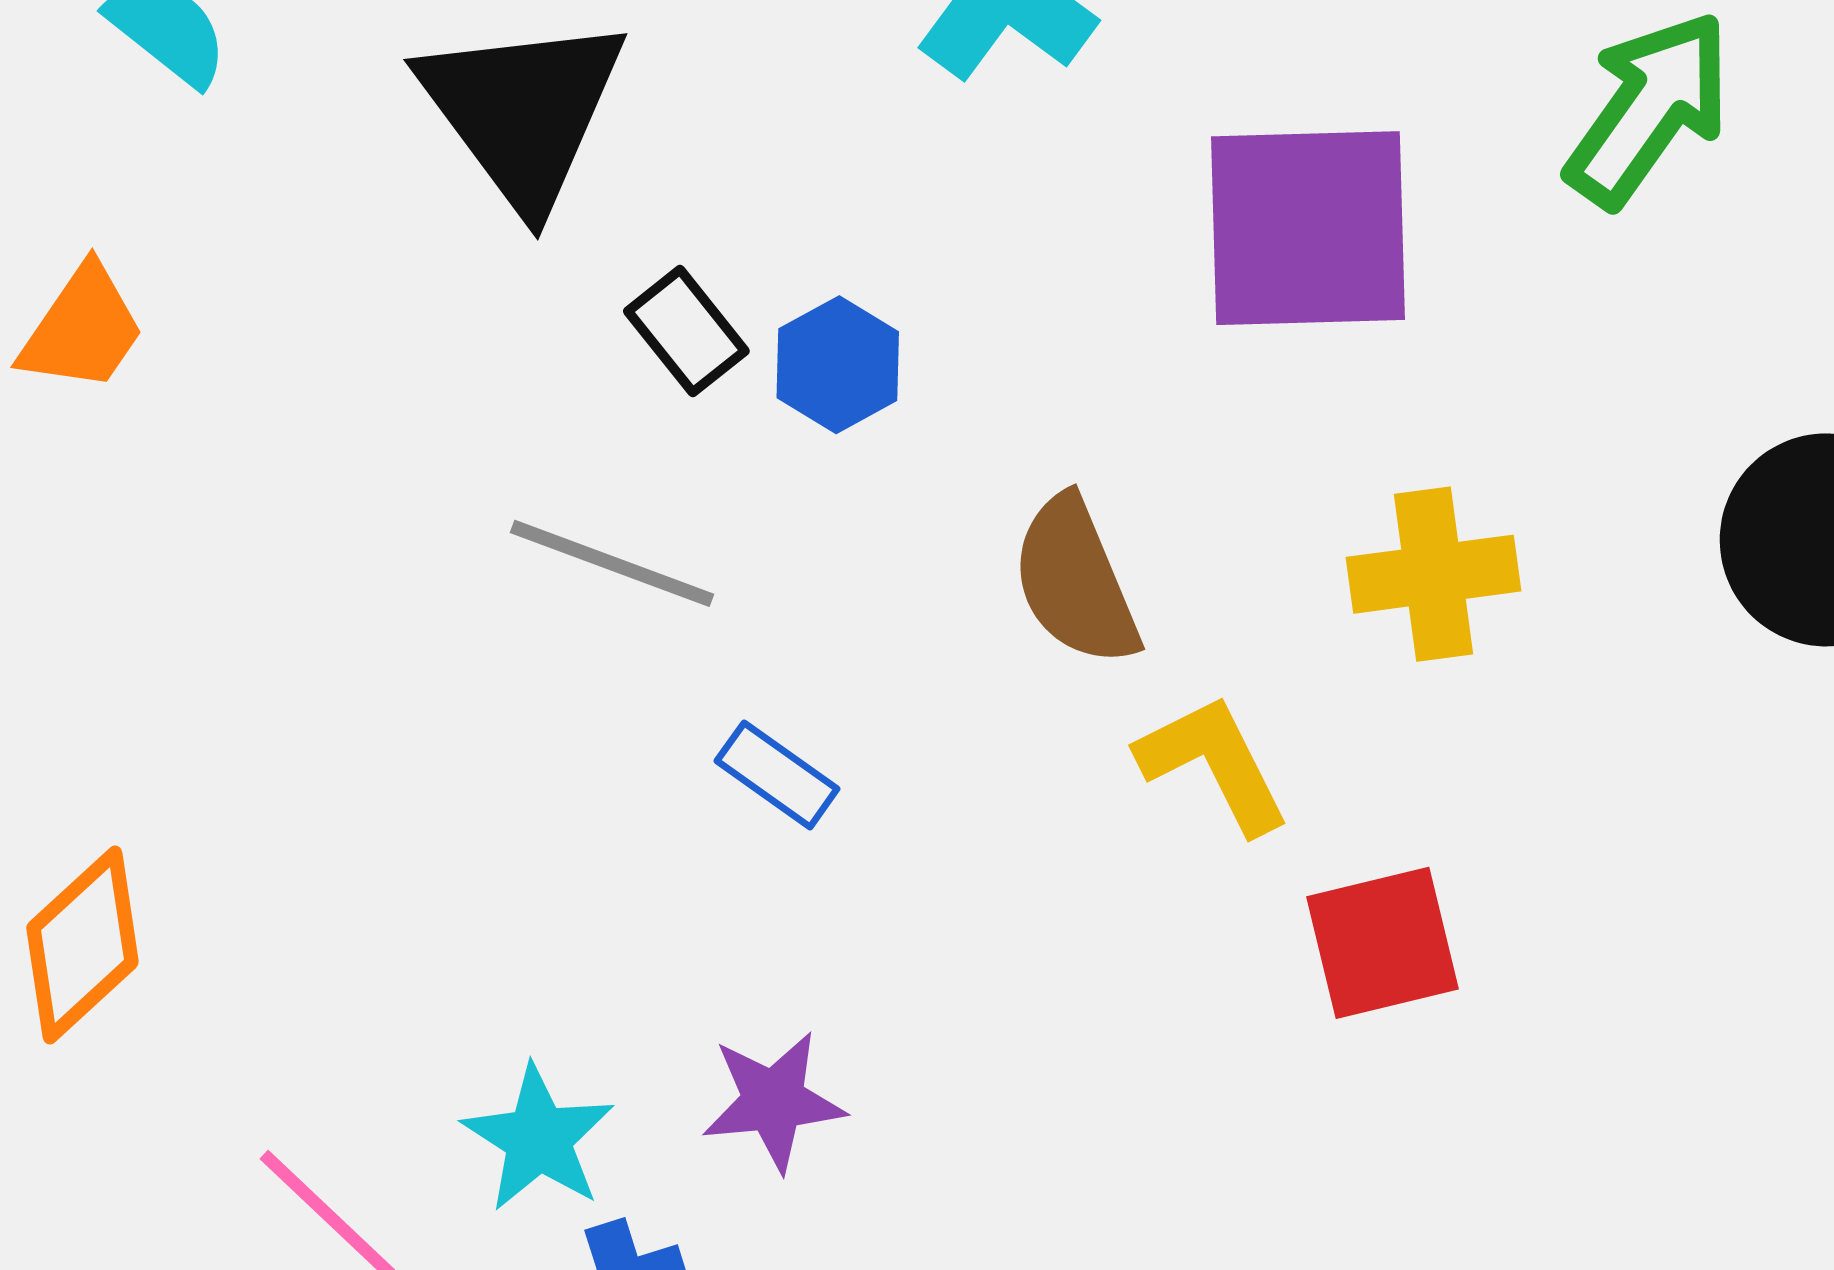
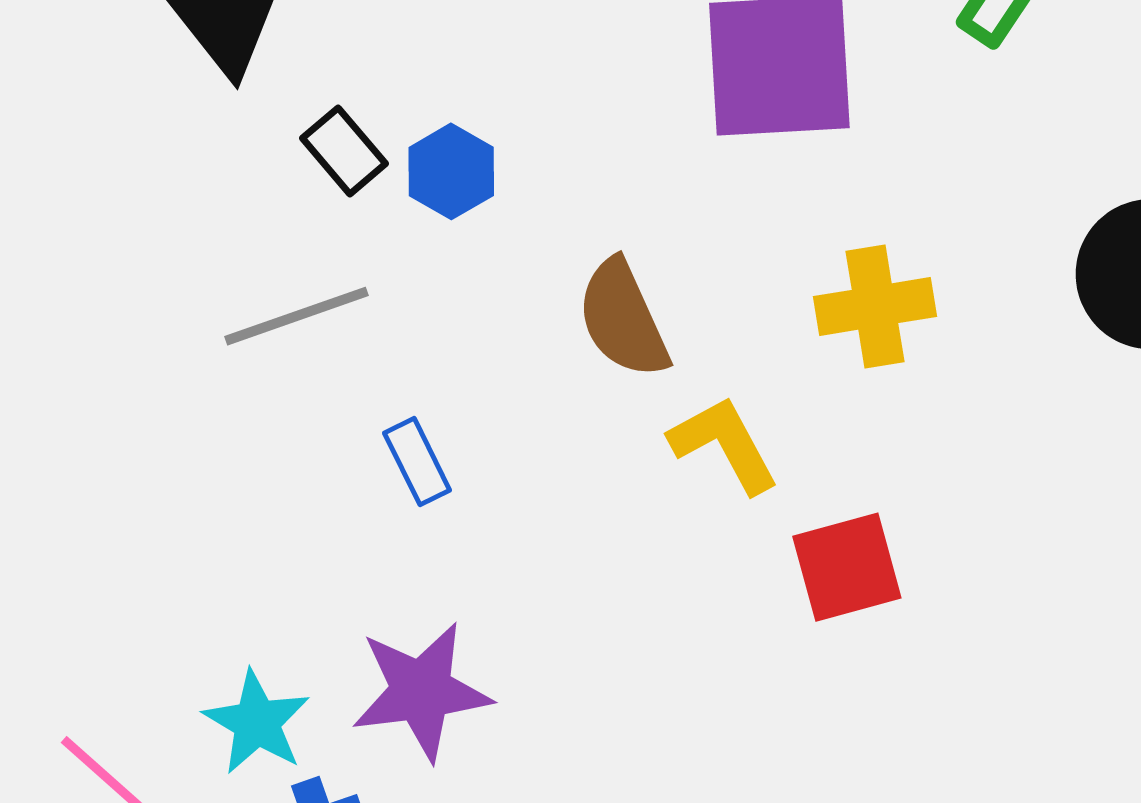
gray line: (612, 563) -> (296, 316), turned -38
blue rectangle: (777, 775) -> (417, 462), turned 30
purple star: (773, 1101) -> (421, 691), size x1.4

